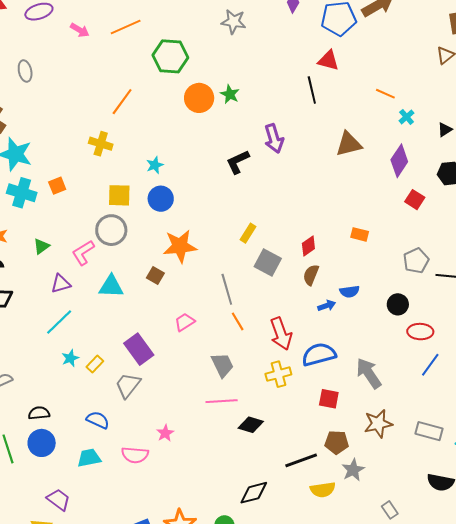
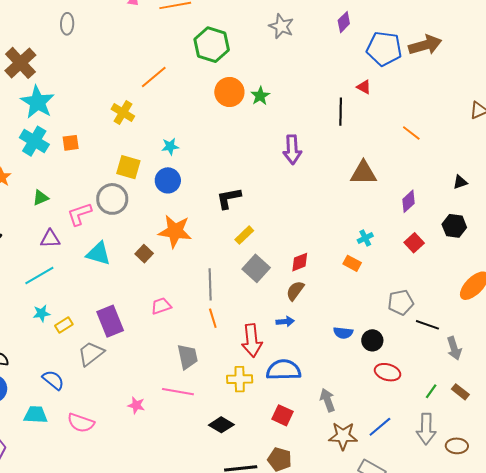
red triangle: (328, 61) -> (364, 87), size x0.7
cyan cross: (407, 117) -> (365, 238), moved
purple diamond: (399, 161) -> (409, 201), size x0.7
black L-shape: (238, 162) -> (229, 198), moved
blue semicircle: (350, 292) -> (343, 333), moved
blue arrow: (327, 306) -> (285, 322), moved
blue line: (430, 365) -> (380, 427), moved
gray arrow: (369, 373) -> (327, 400), size x0.7
brown star: (378, 424) -> (343, 436), moved
black diamond: (251, 425) -> (221, 425), moved
pink star: (165, 433) -> (136, 405), moved, turned 30

